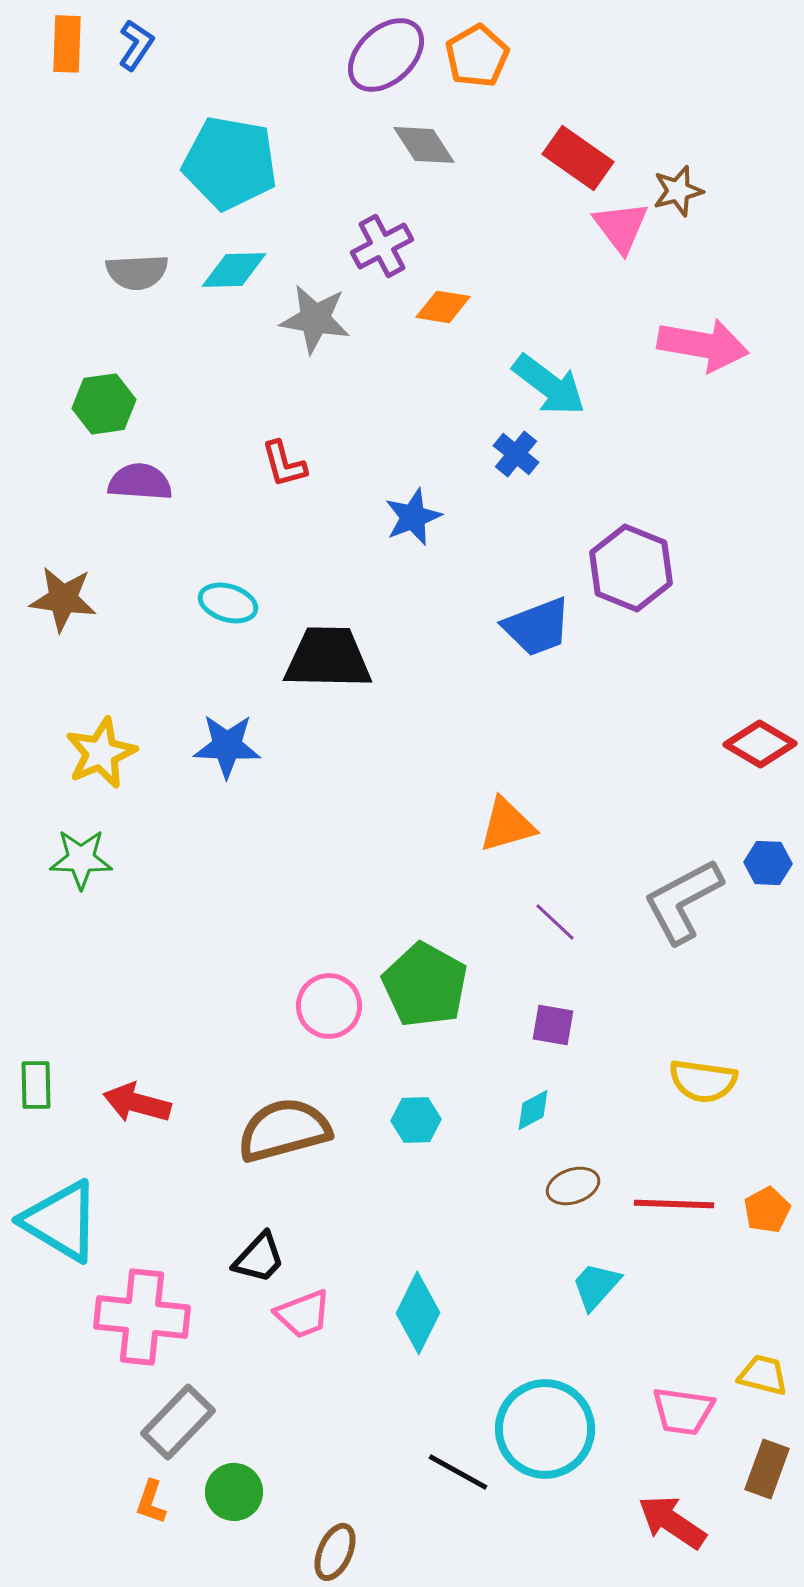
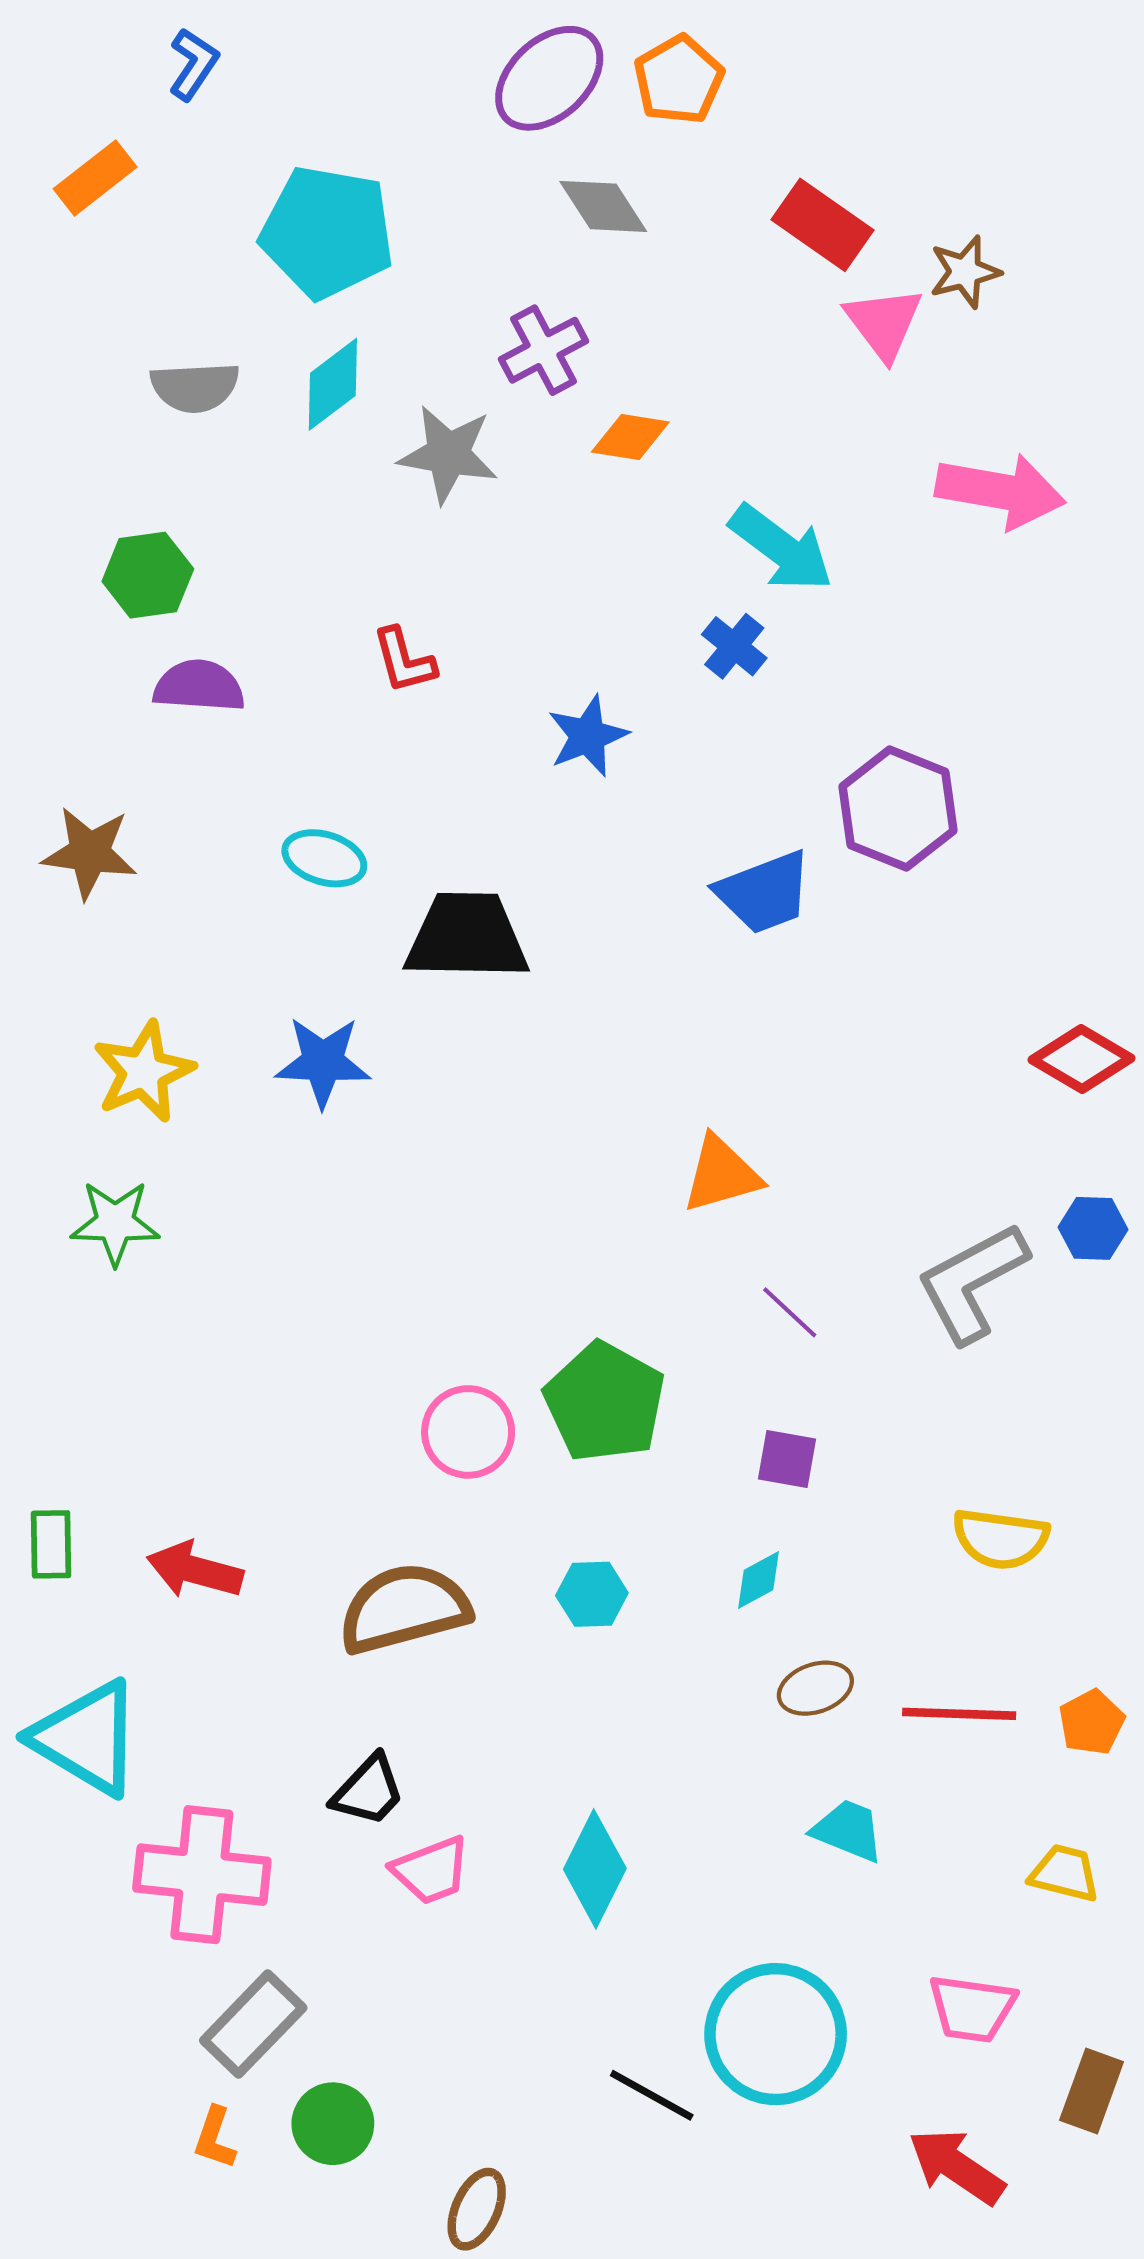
orange rectangle: (67, 44) -> (95, 178), moved, turned 50
cyan diamond: (234, 270) -> (333, 384), turned -36
cyan trapezoid: (596, 1286) -> (848, 1830), turned 70
yellow trapezoid: (763, 1375) -> (1064, 1873), moved

